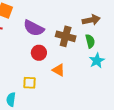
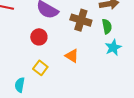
red circle: (39, 53) -> (39, 37), moved
yellow square: (30, 83) -> (40, 68), turned 32

